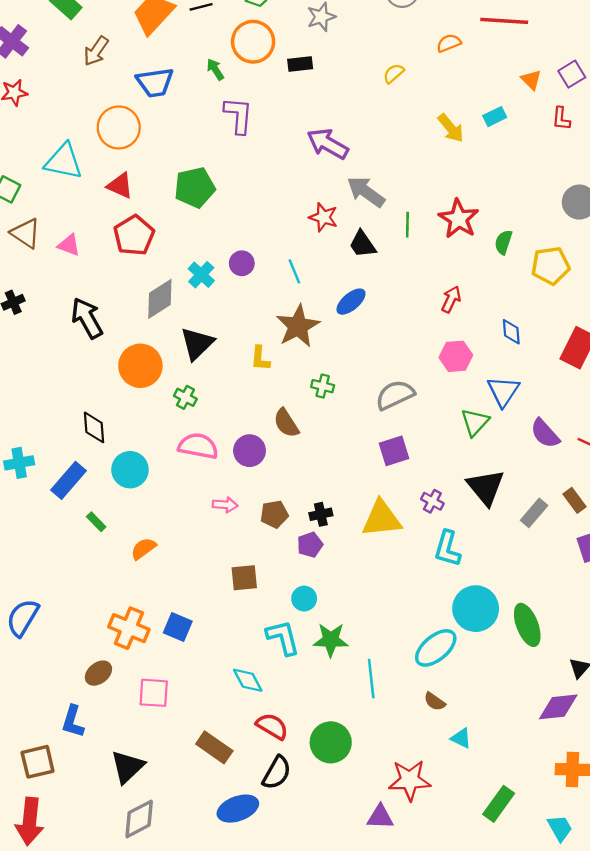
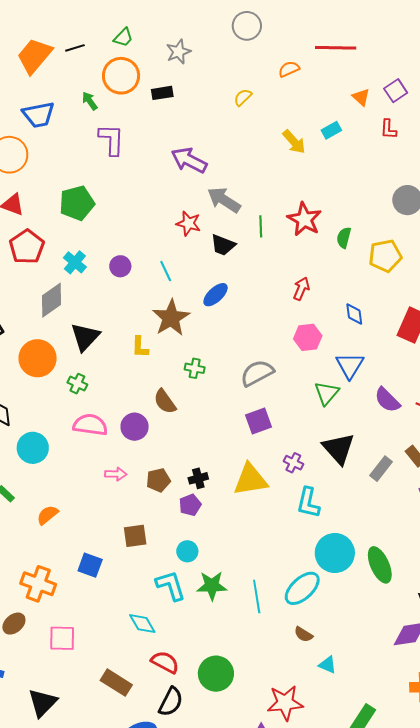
black trapezoid: (362, 244) -> (223, 245), turned -32
cyan cross: (201, 275) -> (75, 262), moved
blue square: (178, 627) -> (90, 565), moved
cyan line: (371, 679) -> (257, 597), moved

